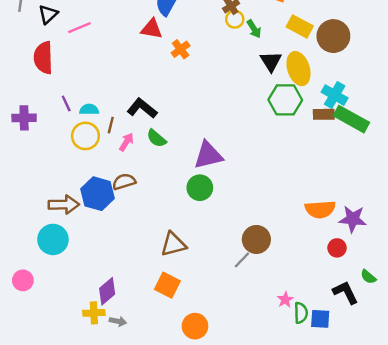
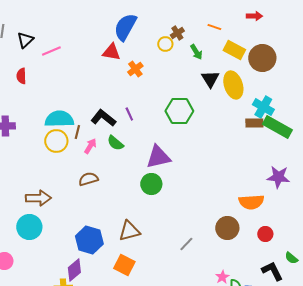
yellow circle: (235, 19) -> (165, 44), moved
red semicircle: (43, 58) -> (21, 76), size x0.6
green hexagon: (285, 100) -> (179, 111), moved
purple line: (66, 103) -> (129, 114), moved
cyan semicircle: (89, 109) -> (59, 119), size x1.8
blue hexagon: (97, 194) -> (89, 240), moved
purple star: (353, 219) -> (278, 177), moved
brown circle: (256, 239) -> (227, 228), moved

